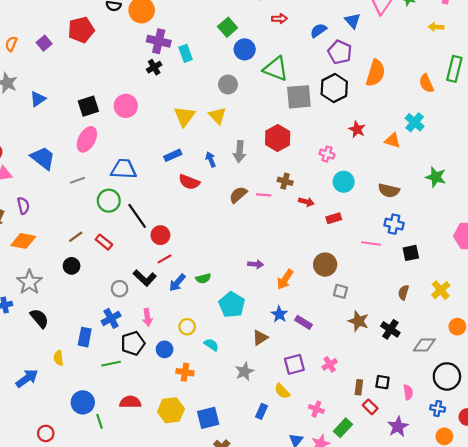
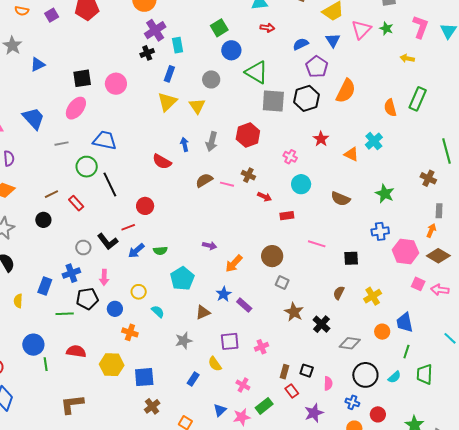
purple cross: (159, 41) -> (155, 30), turned 35
orange semicircle: (11, 44) -> (22, 11), turned -112
blue rectangle: (173, 155) -> (169, 74), moved, turned -56
blue cross: (394, 224) -> (380, 231), moved, turned -30
red circle: (160, 235) -> (145, 206), moved

